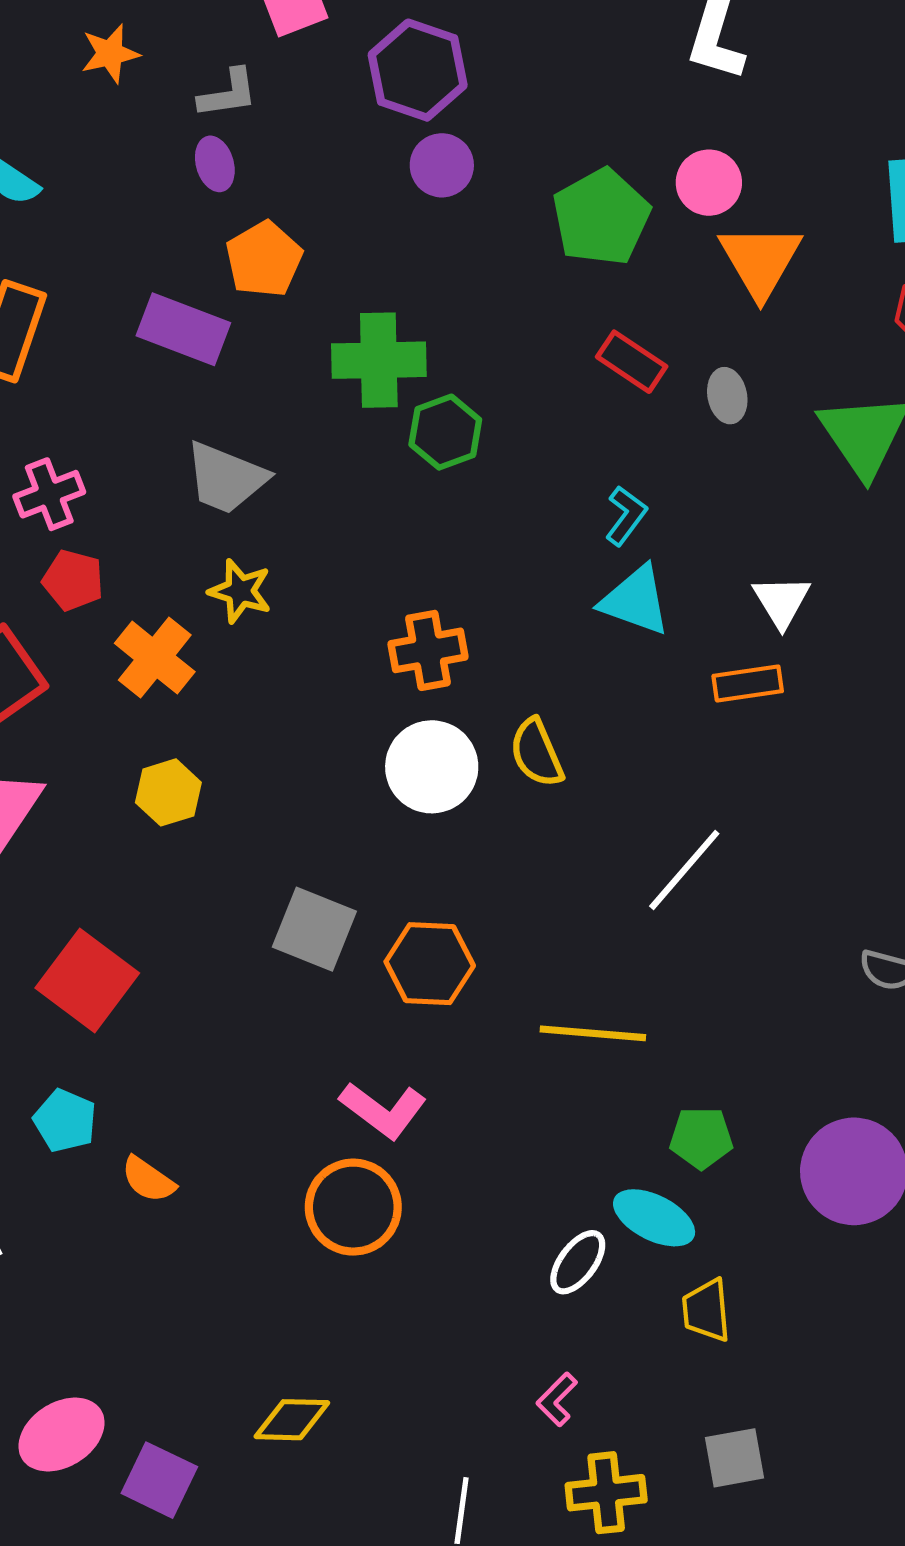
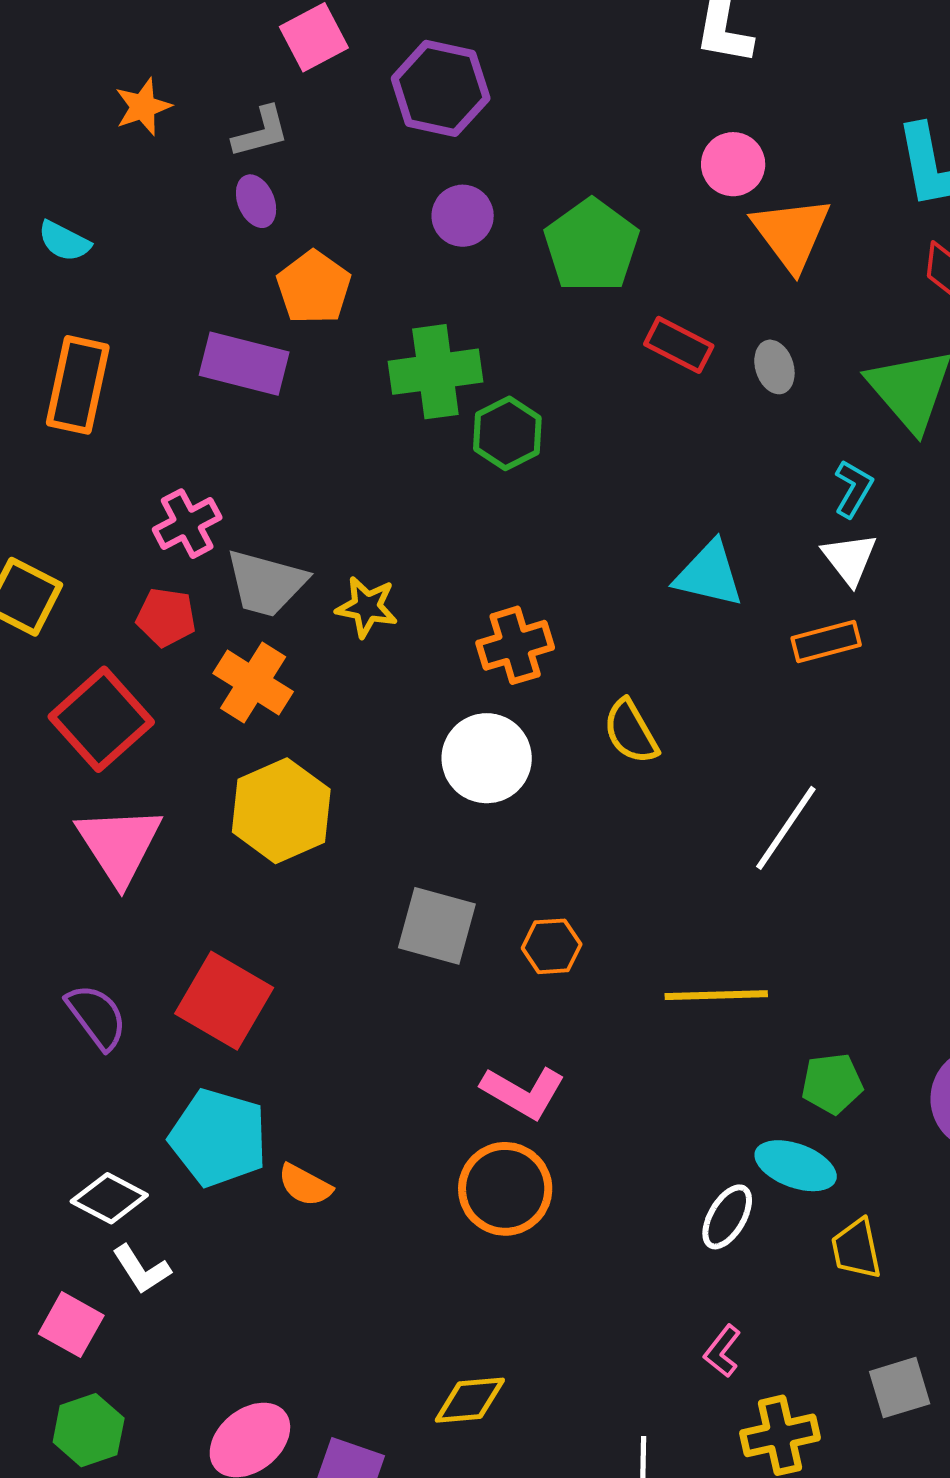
purple circle: (442, 165) -> (463, 216), moved
green pentagon: (601, 217) -> (592, 246), moved
gray trapezoid: (226, 478) -> (266, 583), moved
pink cross: (49, 494) -> (187, 524), moved
cyan L-shape: (626, 516) -> (853, 489), moved
yellow star: (240, 591) -> (367, 607), moved
white circle: (432, 767) -> (487, 758), moved
yellow hexagon: (168, 792) -> (281, 811), size x1.6
orange hexagon: (430, 964) -> (552, 946), size x0.7
cyan pentagon: (65, 1121) -> (218, 1138), size x1.6

